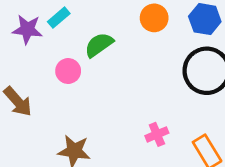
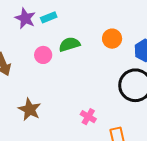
pink cross: (157, 134) -> (88, 117), turned 35

